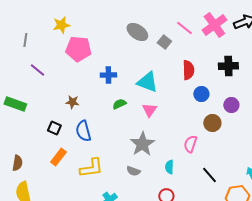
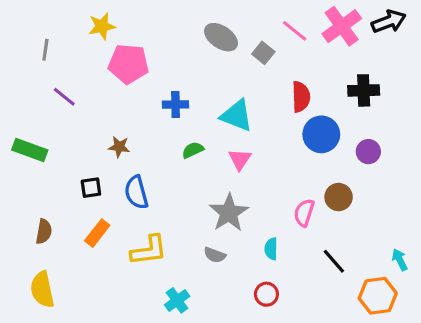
blue circle: (201, 94) -> (321, 134), size x1.5
brown circle: (212, 123) -> (339, 197), moved
black square: (54, 128) -> (91, 188), turned -32
brown semicircle: (17, 163) -> (44, 232), moved

